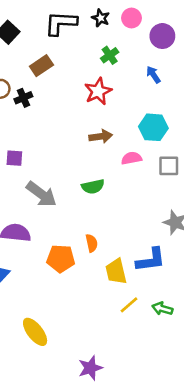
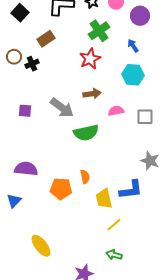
green cross: (110, 55) -> (99, 31), size x1.5
cyan hexagon: (153, 127) -> (133, 75), moved
green semicircle: (93, 187) -> (86, 133), size x1.4
gray arrow: (41, 194) -> (62, 108), moved
green arrow: (162, 309) -> (114, 255), moved

